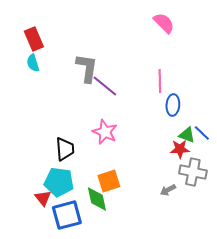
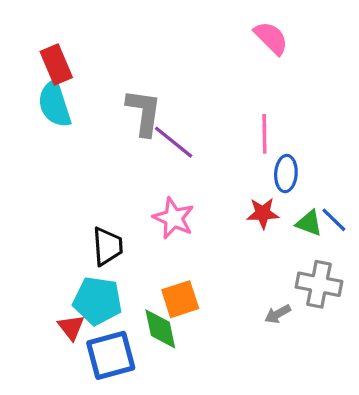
cyan semicircle: (33, 63) -> (55, 104), size x1.6
red star: (180, 149) -> (263, 213), moved

